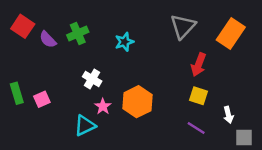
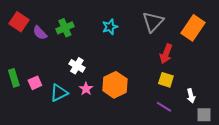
cyan star: (124, 42) -> (110, 27), moved
cyan triangle: (85, 126) -> (59, 93), moved

